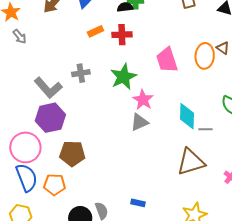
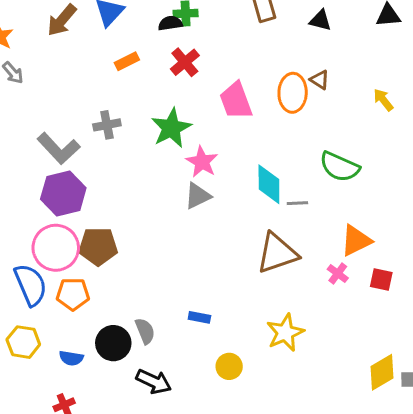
red cross: (122, 35) -> (185, 62), moved, turned -36
pink circle: (25, 147) -> (56, 248), moved

